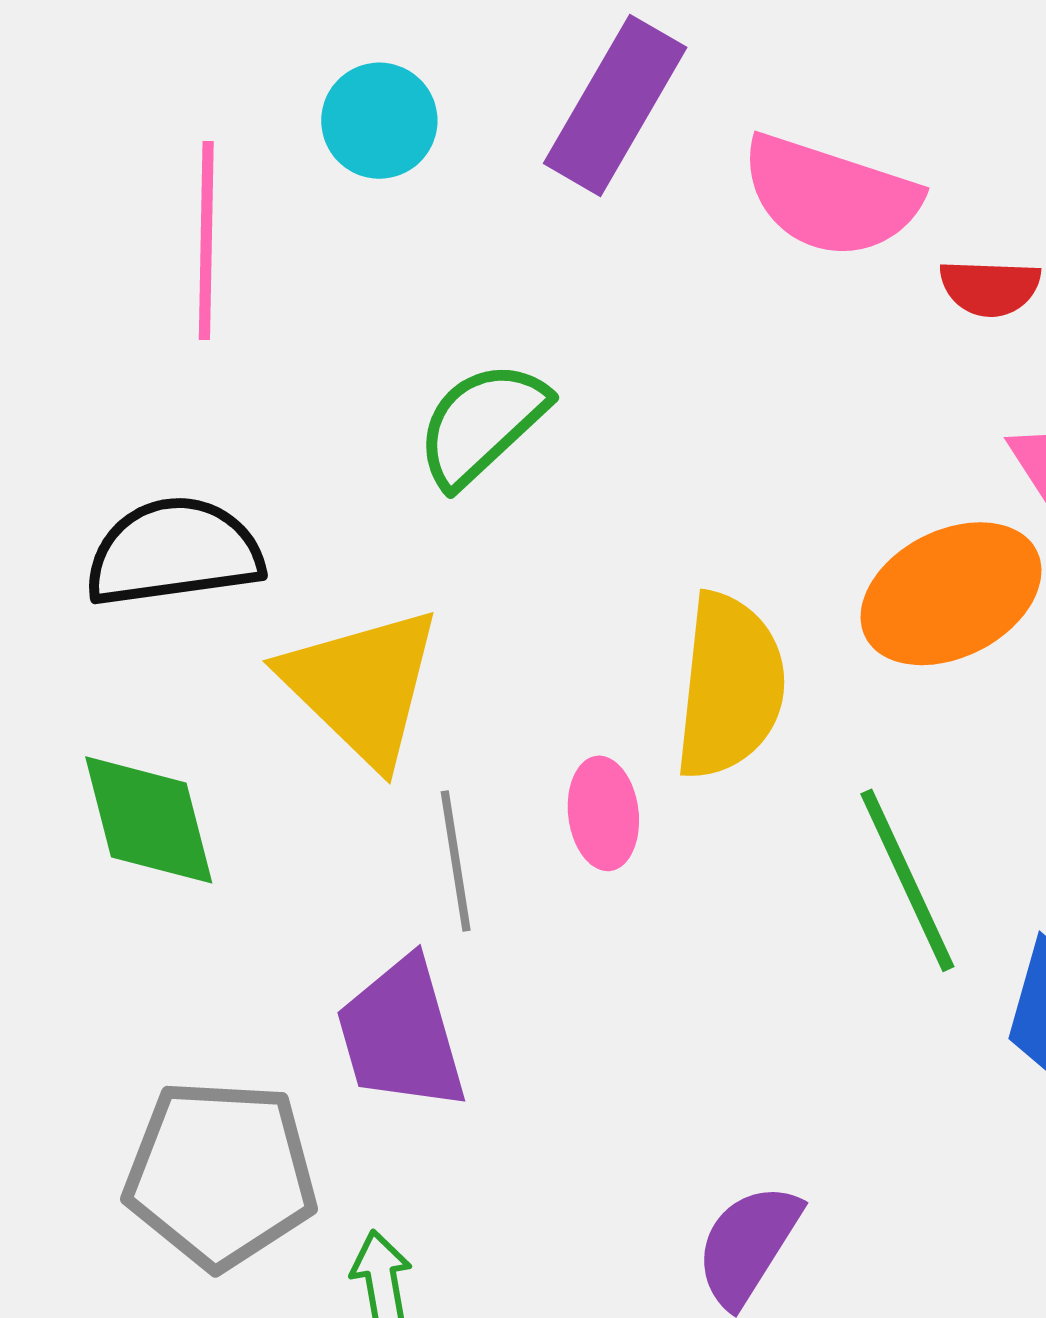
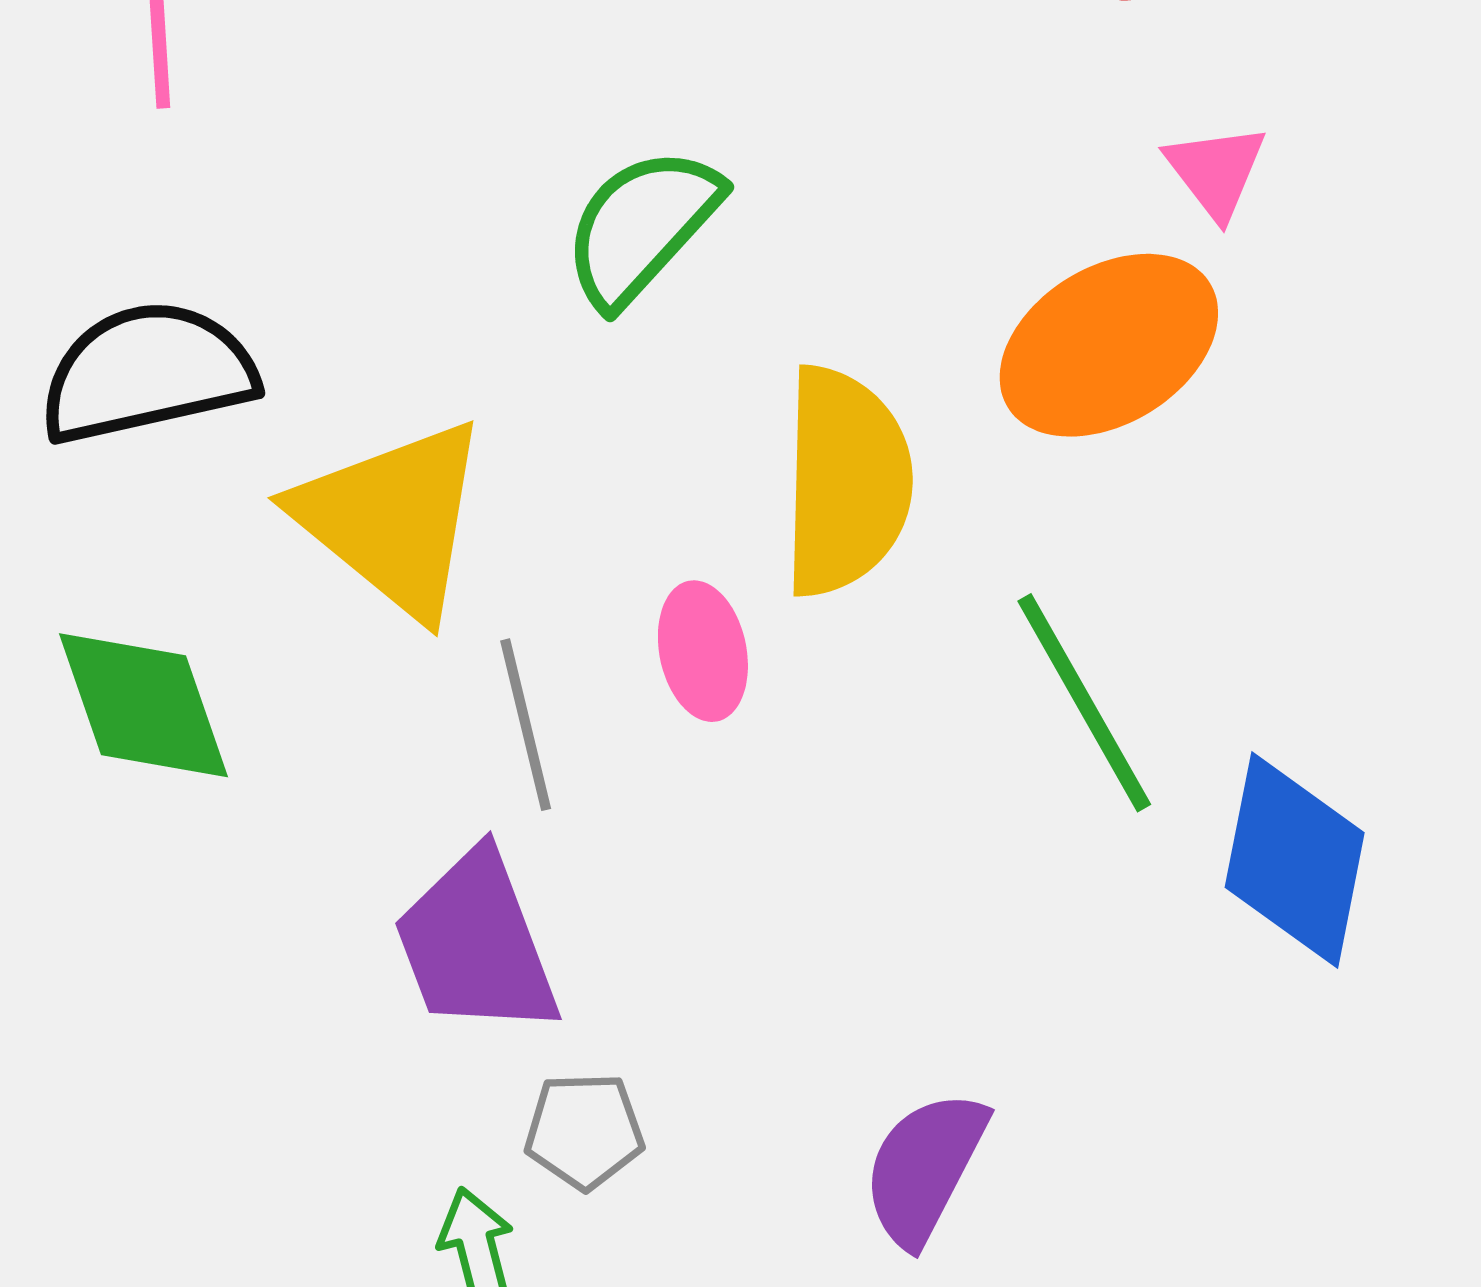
green semicircle: (482, 424) -> (642, 227), moved
gray pentagon: (221, 1174) -> (584, 1131), moved, size x0.5

